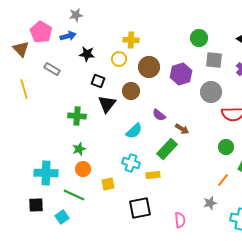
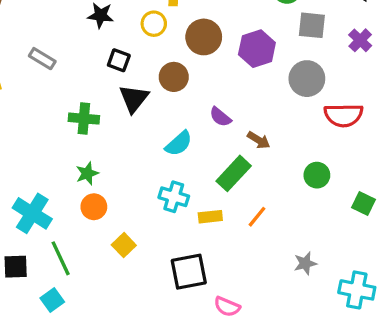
gray rectangle: (52, 69) -> (42, 59), moved
green circle: (226, 147) -> (317, 175), moved
cyan cross: (46, 173) -> (32, 213), turned 30
orange line: (223, 180) -> (257, 217), moved
yellow square: (108, 184) -> (124, 245), moved, turned -32
green line: (74, 195) -> (61, 258), moved, turned 40
cyan square: (62, 217) -> (52, 300), moved
pink semicircle: (180, 220) -> (227, 307), moved, turned 119

